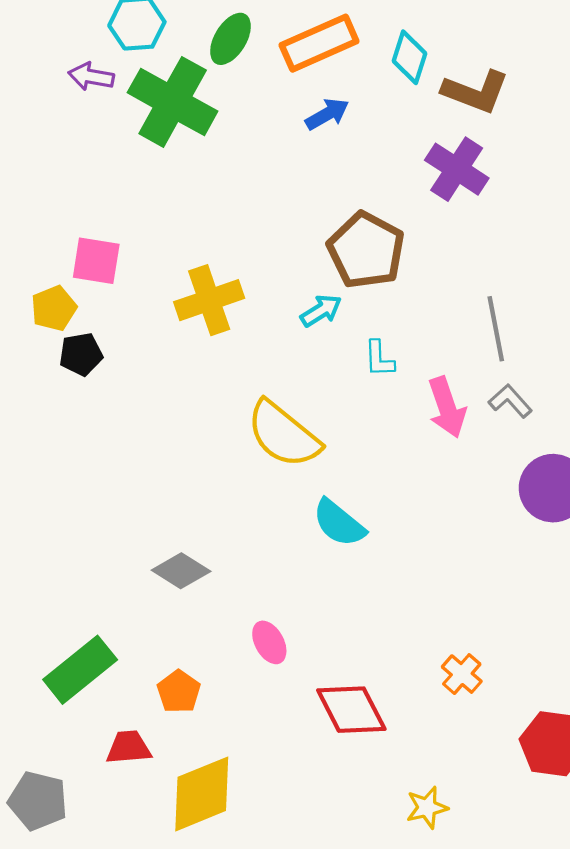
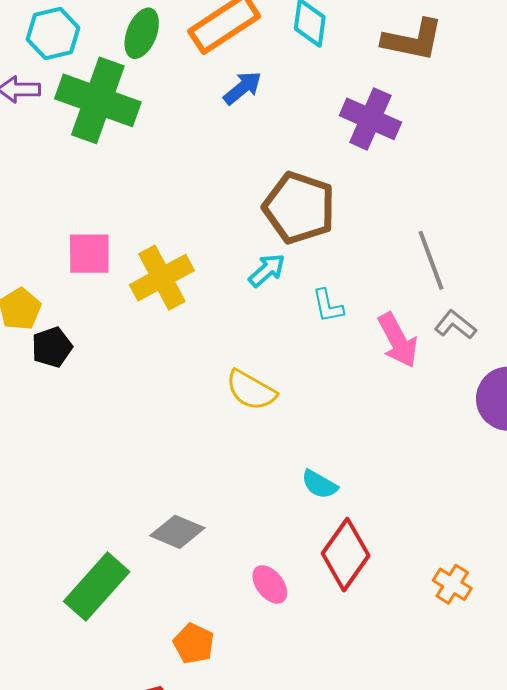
brown L-shape: (476, 92) -> (413, 40), moved
pink square: (96, 261) -> (89, 254), moved
yellow semicircle: (283, 434) -> (251, 390), size x0.7
cyan semicircle: (339, 523) -> (319, 484), moved, size x0.7
green rectangle: (80, 670) -> (97, 586), moved
red diamond: (351, 710) -> (346, 555), moved, turned 72

